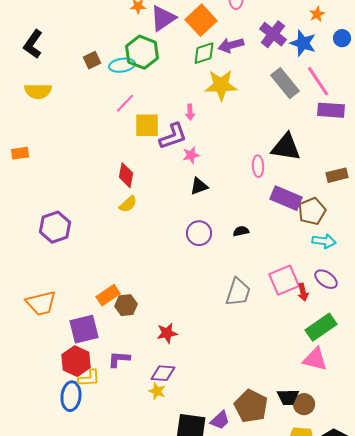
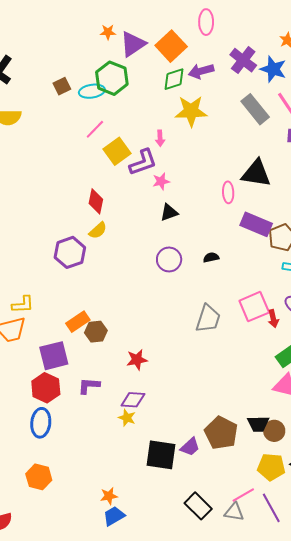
yellow square: (147, 125) -> (117, 151), turned -36
purple hexagon: (55, 227) -> (70, 252), moved
yellow L-shape: (89, 378) -> (23, 305), moved

